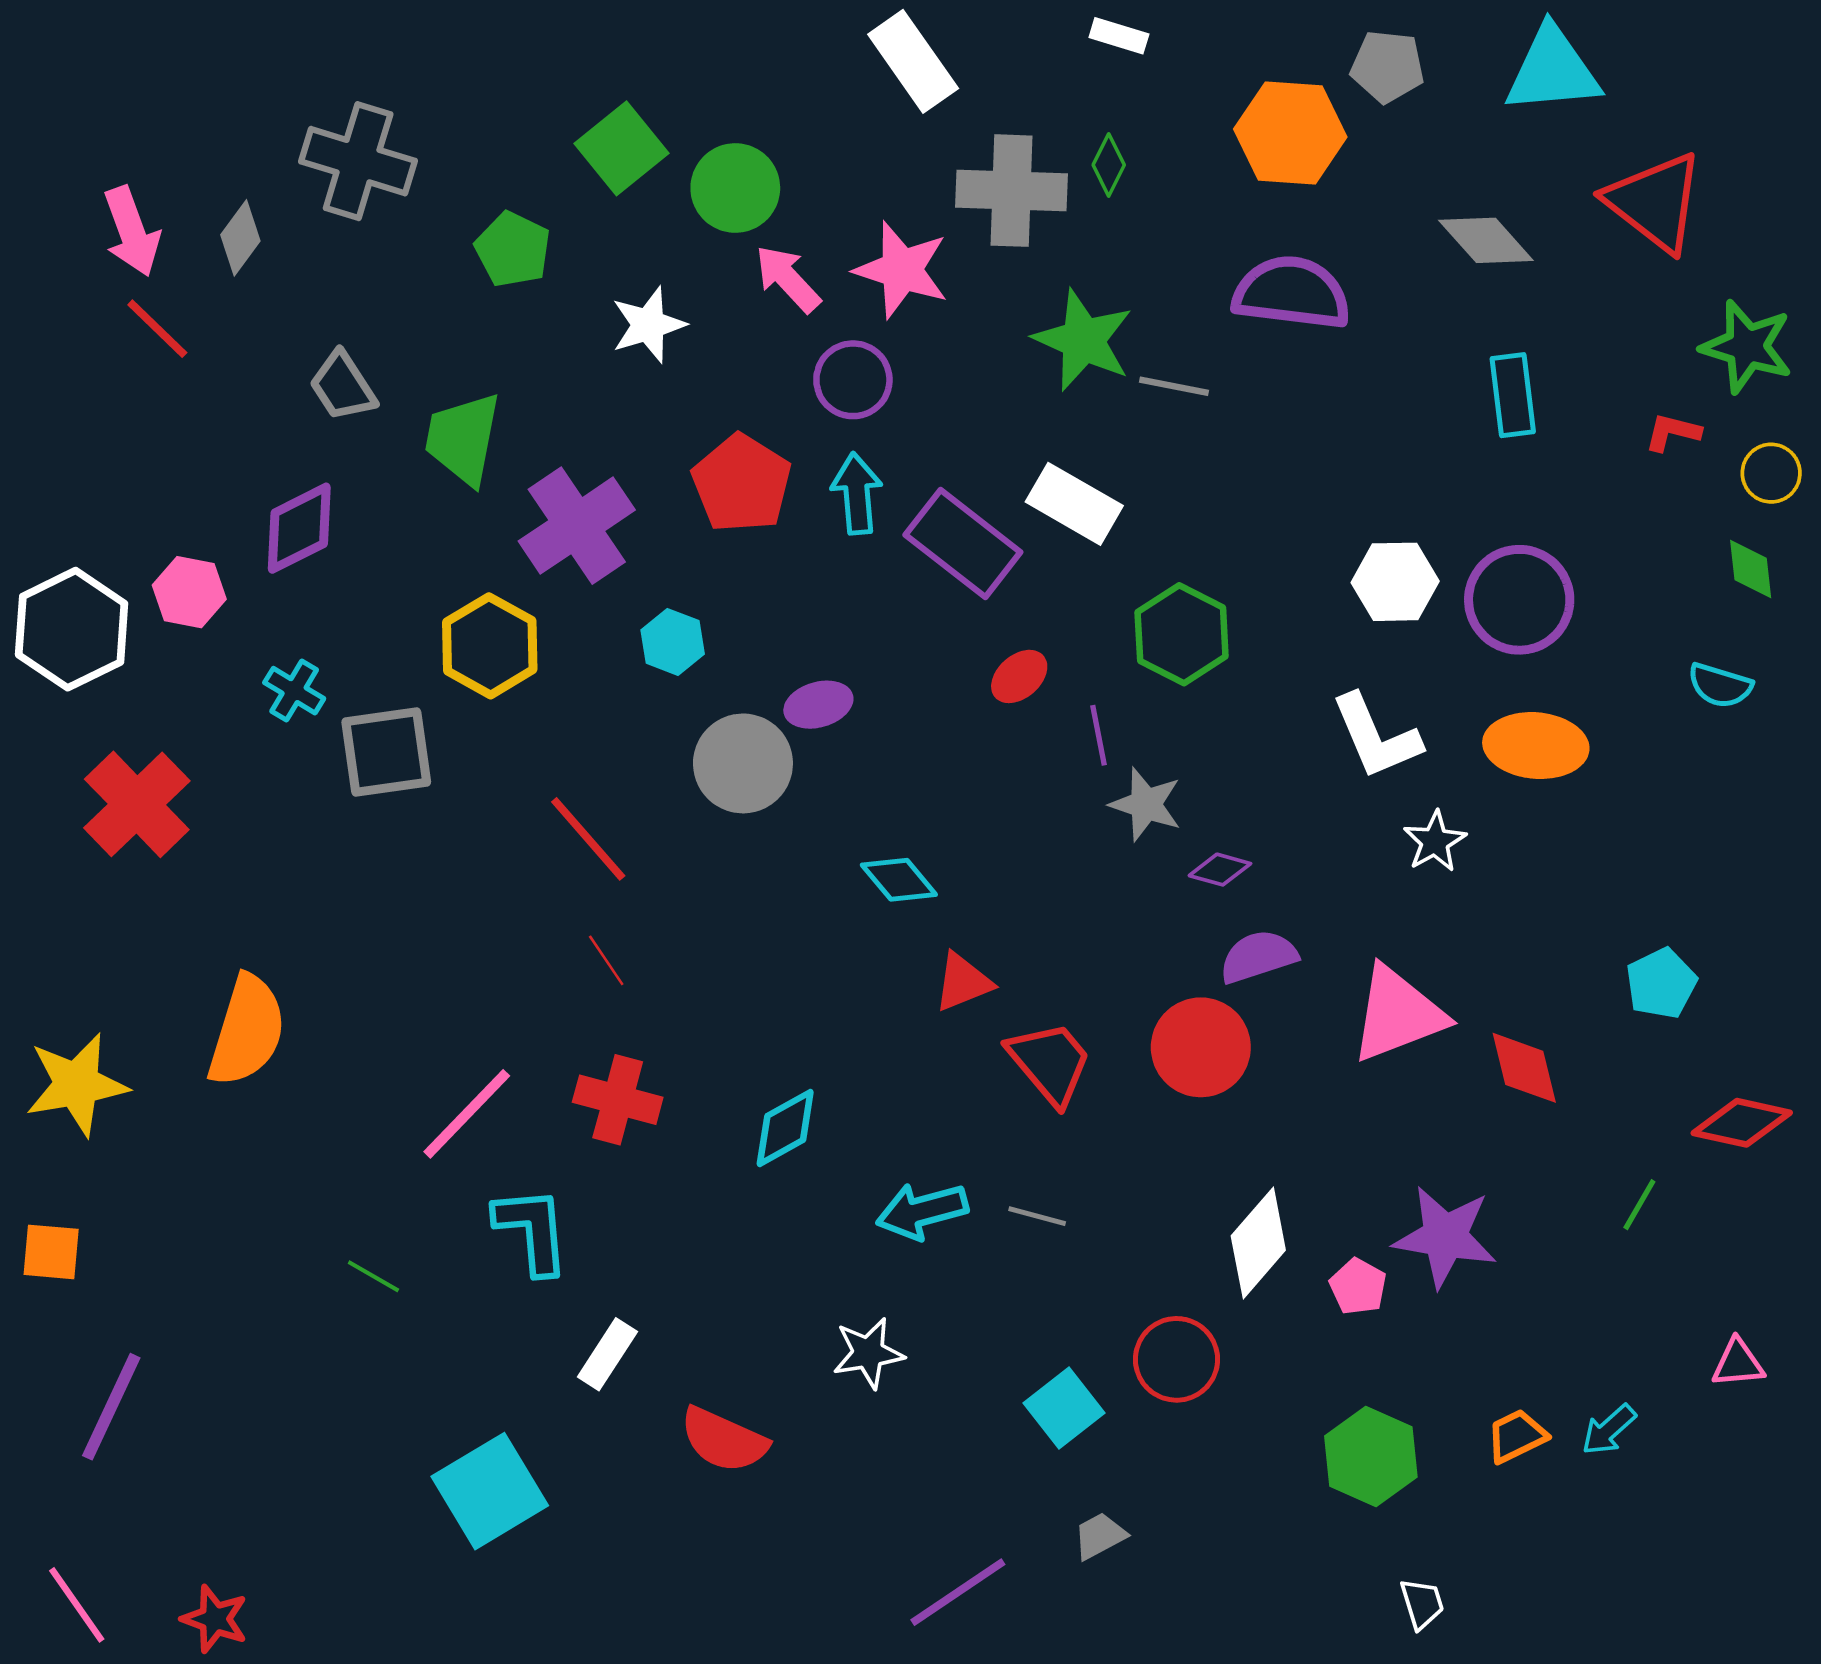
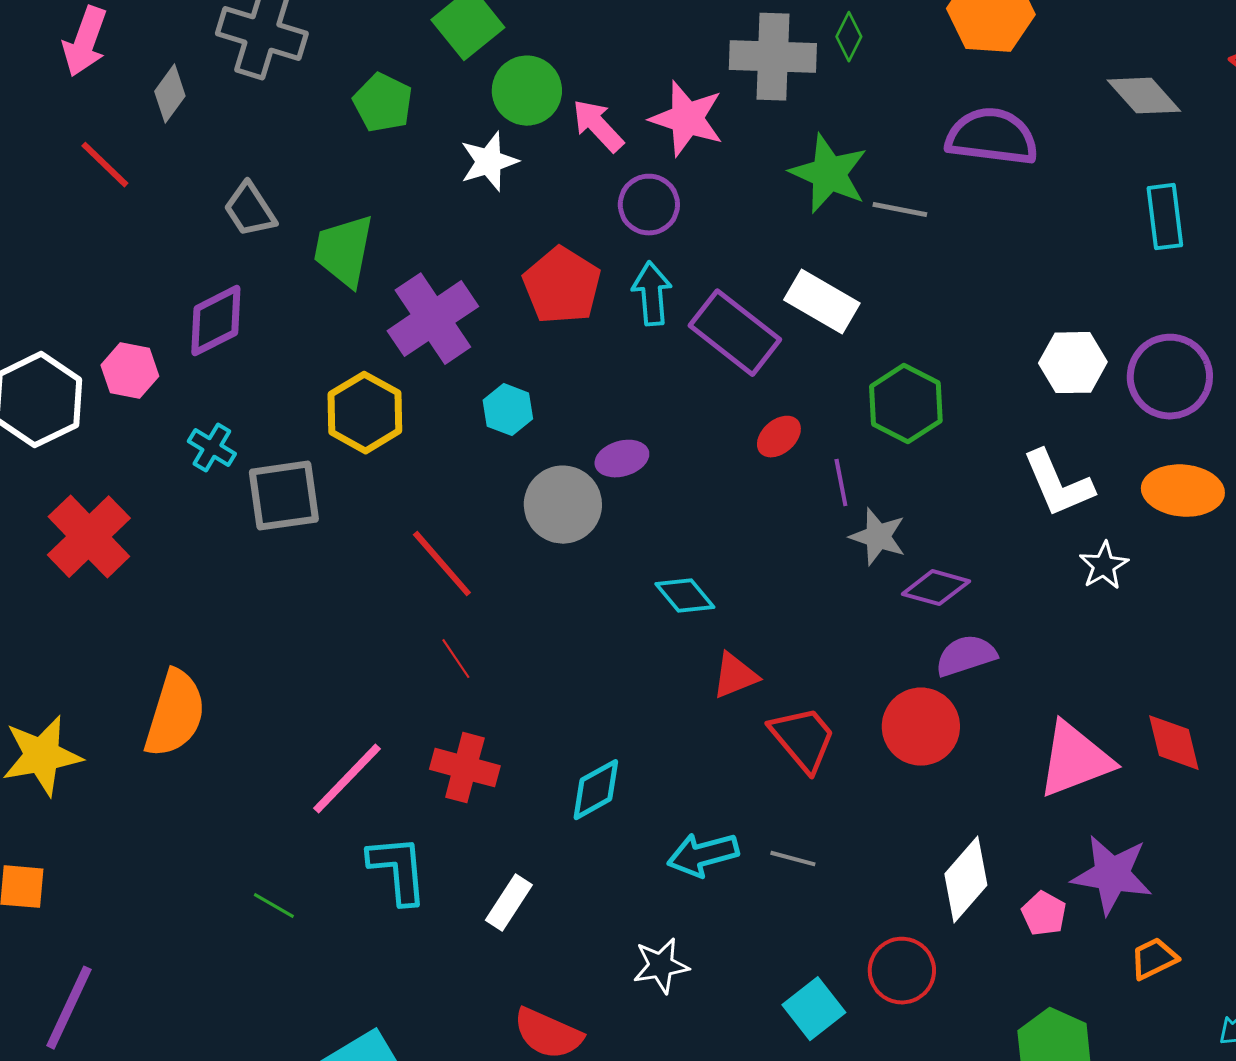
green circle: (735, 188) -> (527, 91), moved
pink arrow: (132, 231) -> (85, 42), moved, turned 40
purple diamond: (1220, 870) -> (936, 588), size x1.4
pink triangle: (1398, 1014) -> (1075, 760), moved
white rectangle: (607, 1354) -> (509, 903), moved
orange trapezoid: (1517, 1436) -> (1154, 959), moved

